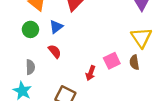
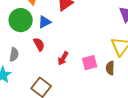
green circle: (30, 29) -> (21, 20), size x1.5
red arrow: (91, 73) -> (63, 58), moved

